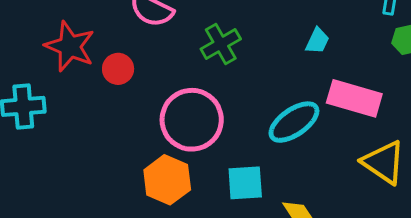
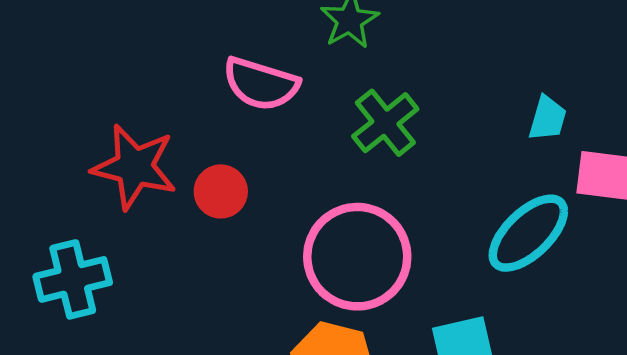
cyan trapezoid: (317, 41) -> (548, 118), moved

